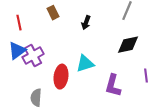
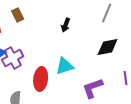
brown rectangle: (53, 13) -> (18, 15), moved
purple L-shape: (113, 86) -> (93, 88), turned 55

